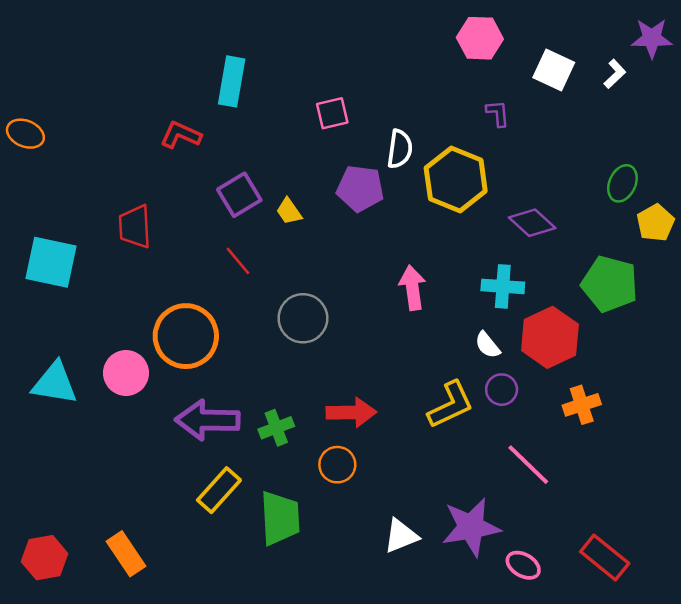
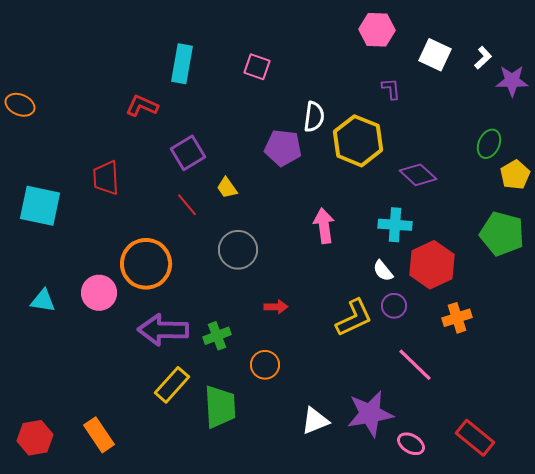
purple star: (652, 38) -> (512, 81), moved
pink square: (332, 113) -> (257, 67), moved, turned 32
yellow trapezoid: (289, 211) -> (227, 188), moved
green pentagon: (610, 284) -> (502, 234), moved
cyan triangle: (55, 383) -> (43, 301), size x0.7
red arrow: (351, 412) -> (276, 307), moved, size x0.6

